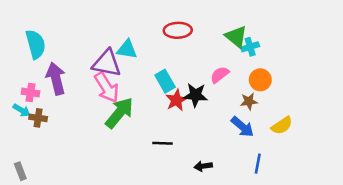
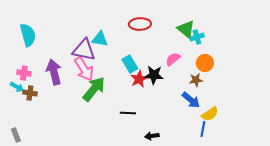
purple arrow: (56, 79) -> (54, 72), moved
yellow semicircle: (282, 126) -> (210, 114), moved
black arrow: (203, 166) -> (152, 136), moved

